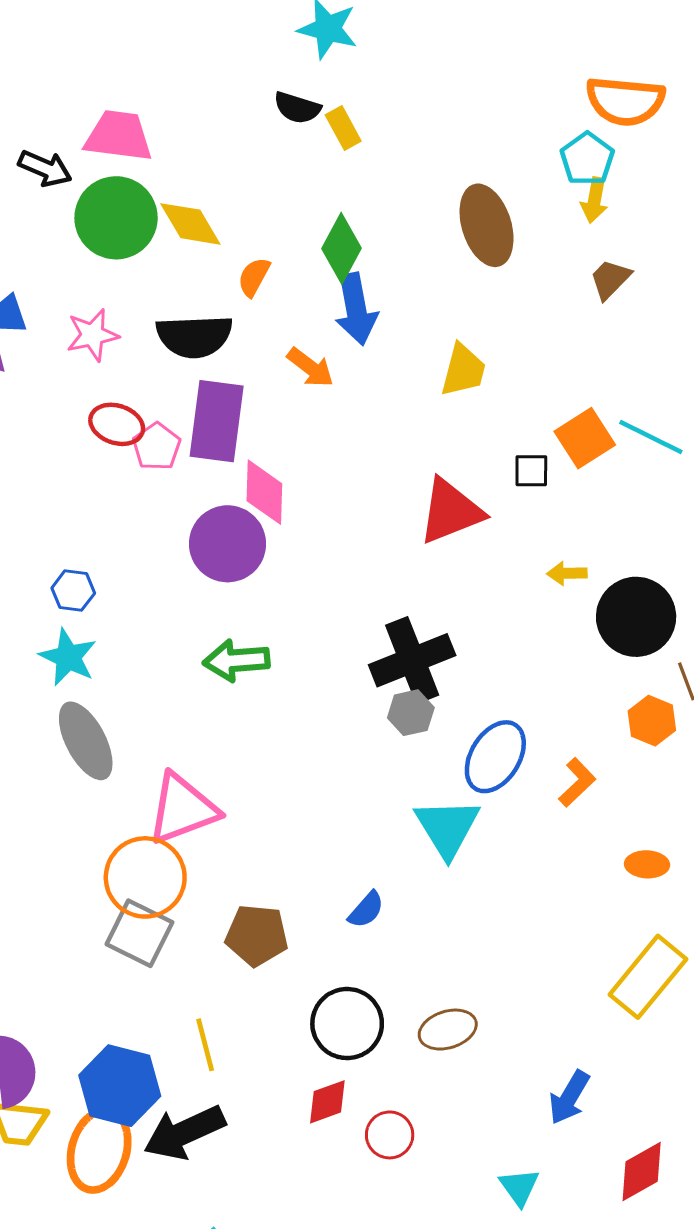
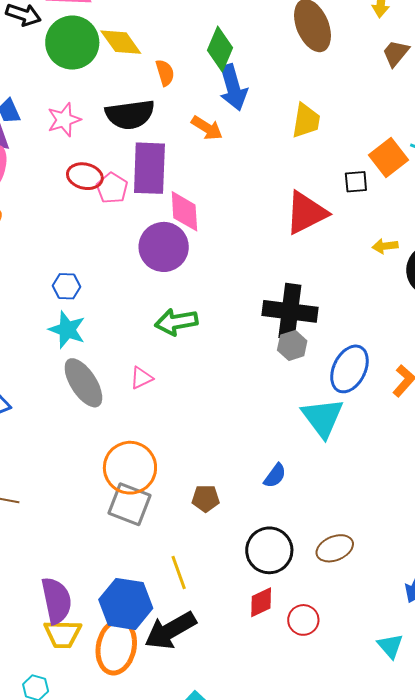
orange semicircle: (254, 277) -> (165, 73), turned 140
black cross: (412, 660) -> (290, 311), turned 34
pink triangle: (182, 809) -> (141, 378), moved, size x0.5
brown pentagon: (257, 935) -> (206, 498), size x0.7

